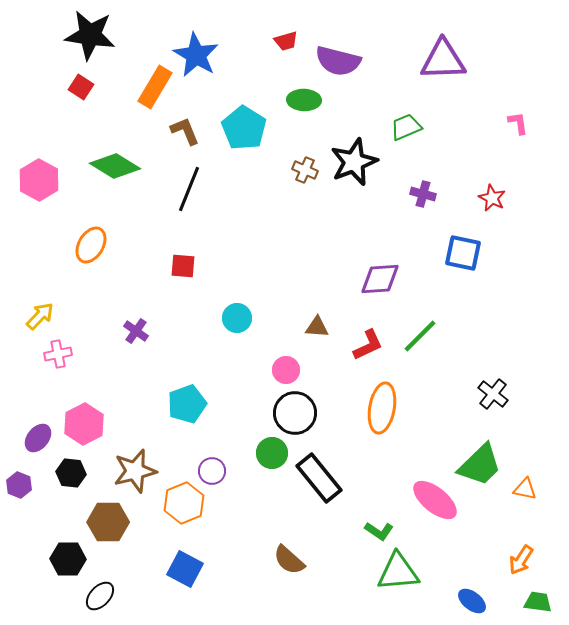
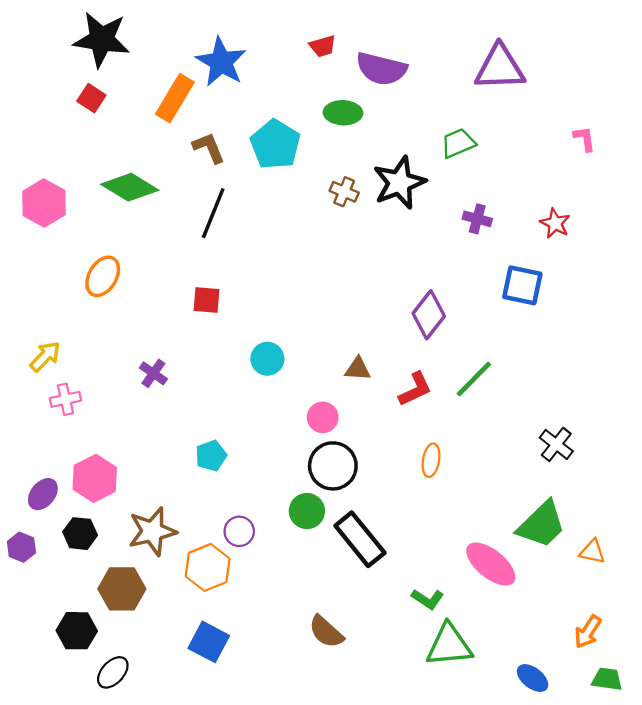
purple diamond: (380, 279) -> (429, 315), turned -48
cyan pentagon: (187, 404) -> (211, 456), size x0.7
orange ellipse: (382, 408) -> (431, 460), size x0.6

